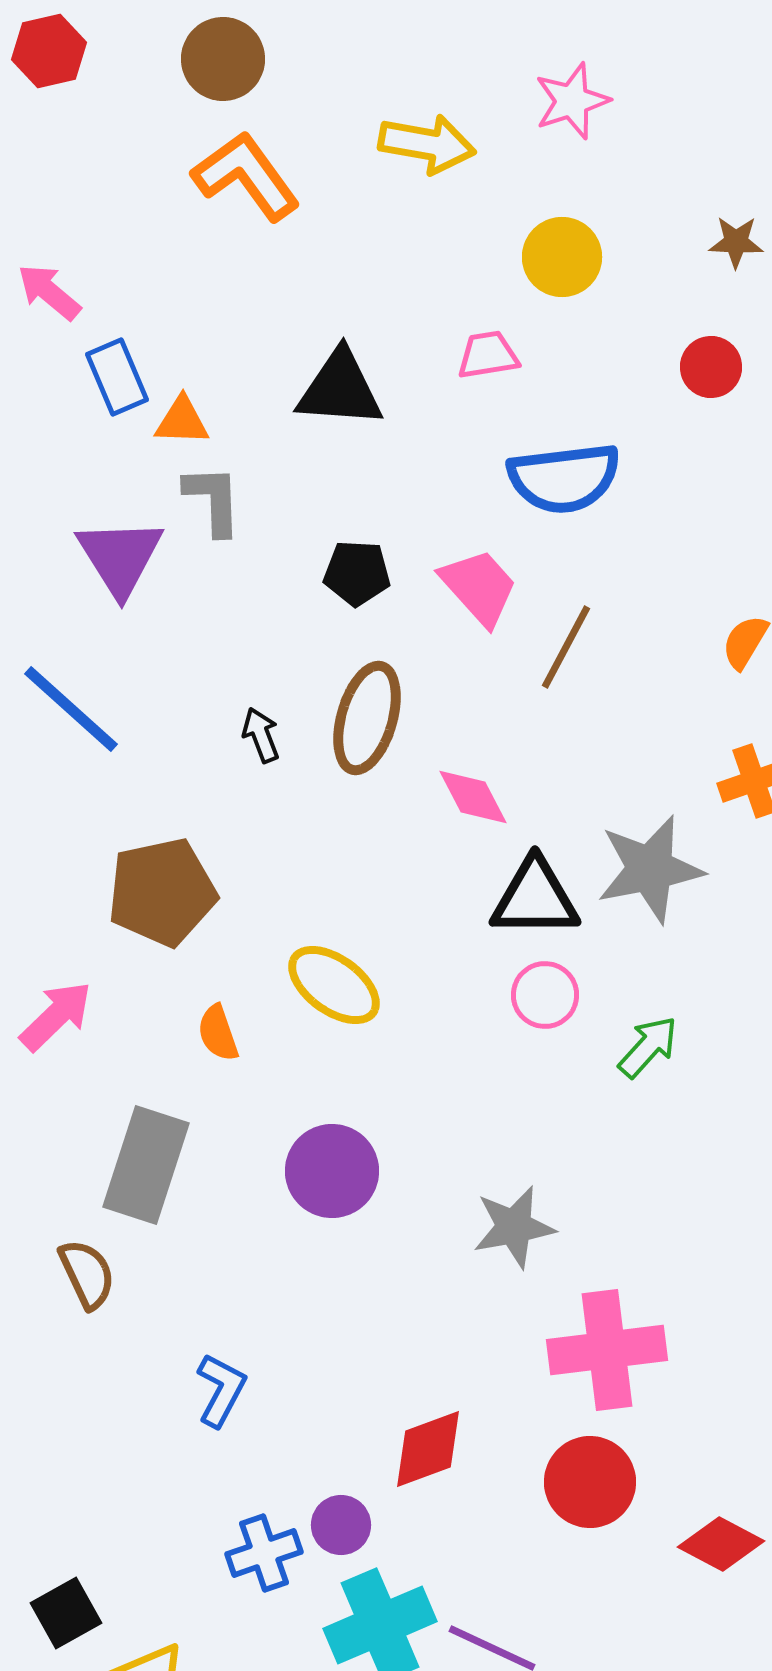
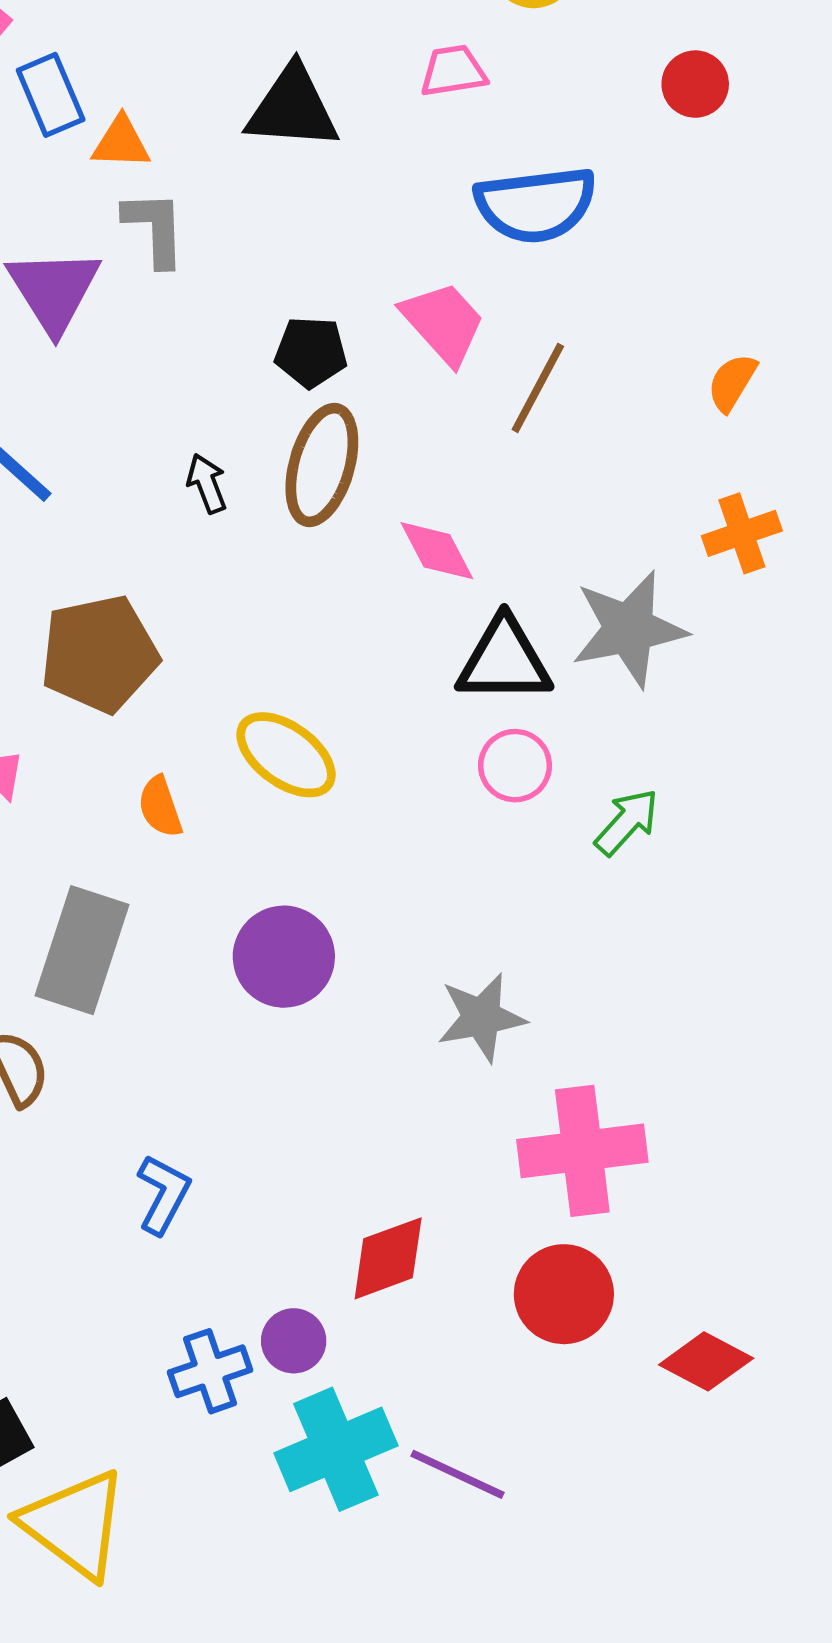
black pentagon: (357, 573) -> (311, 352), moved

